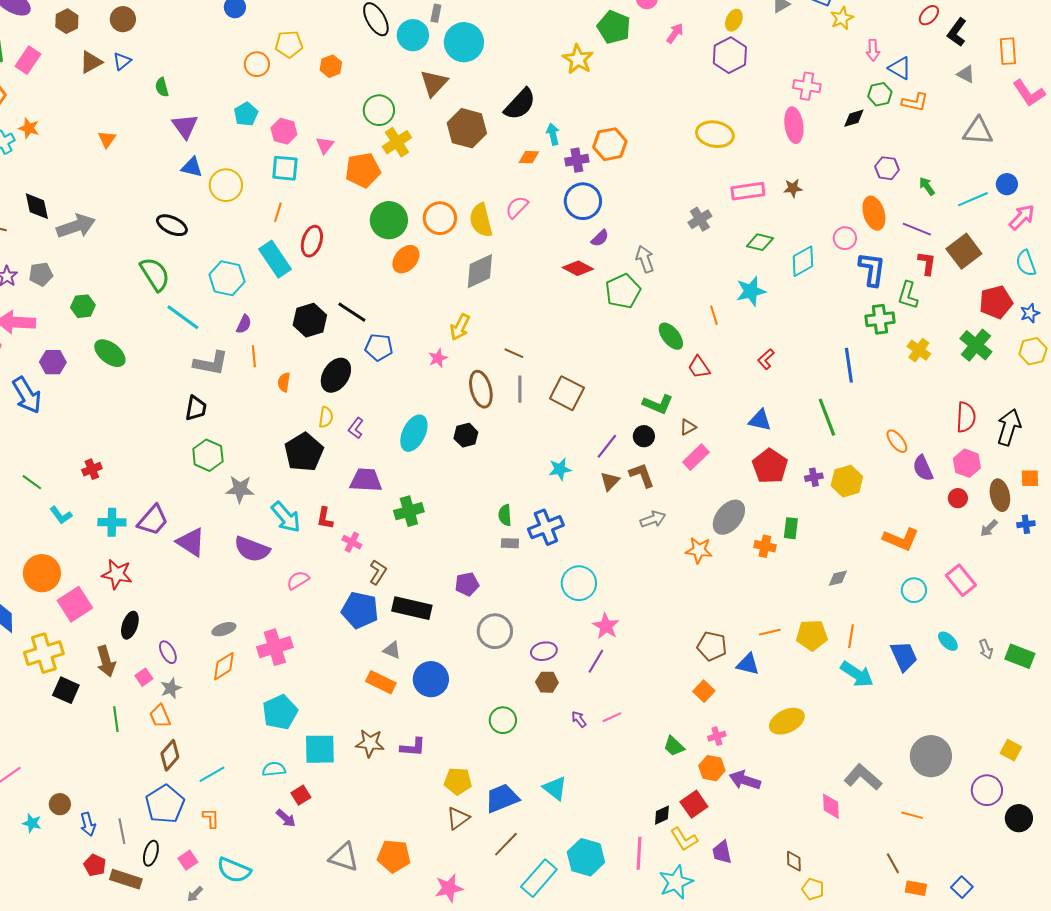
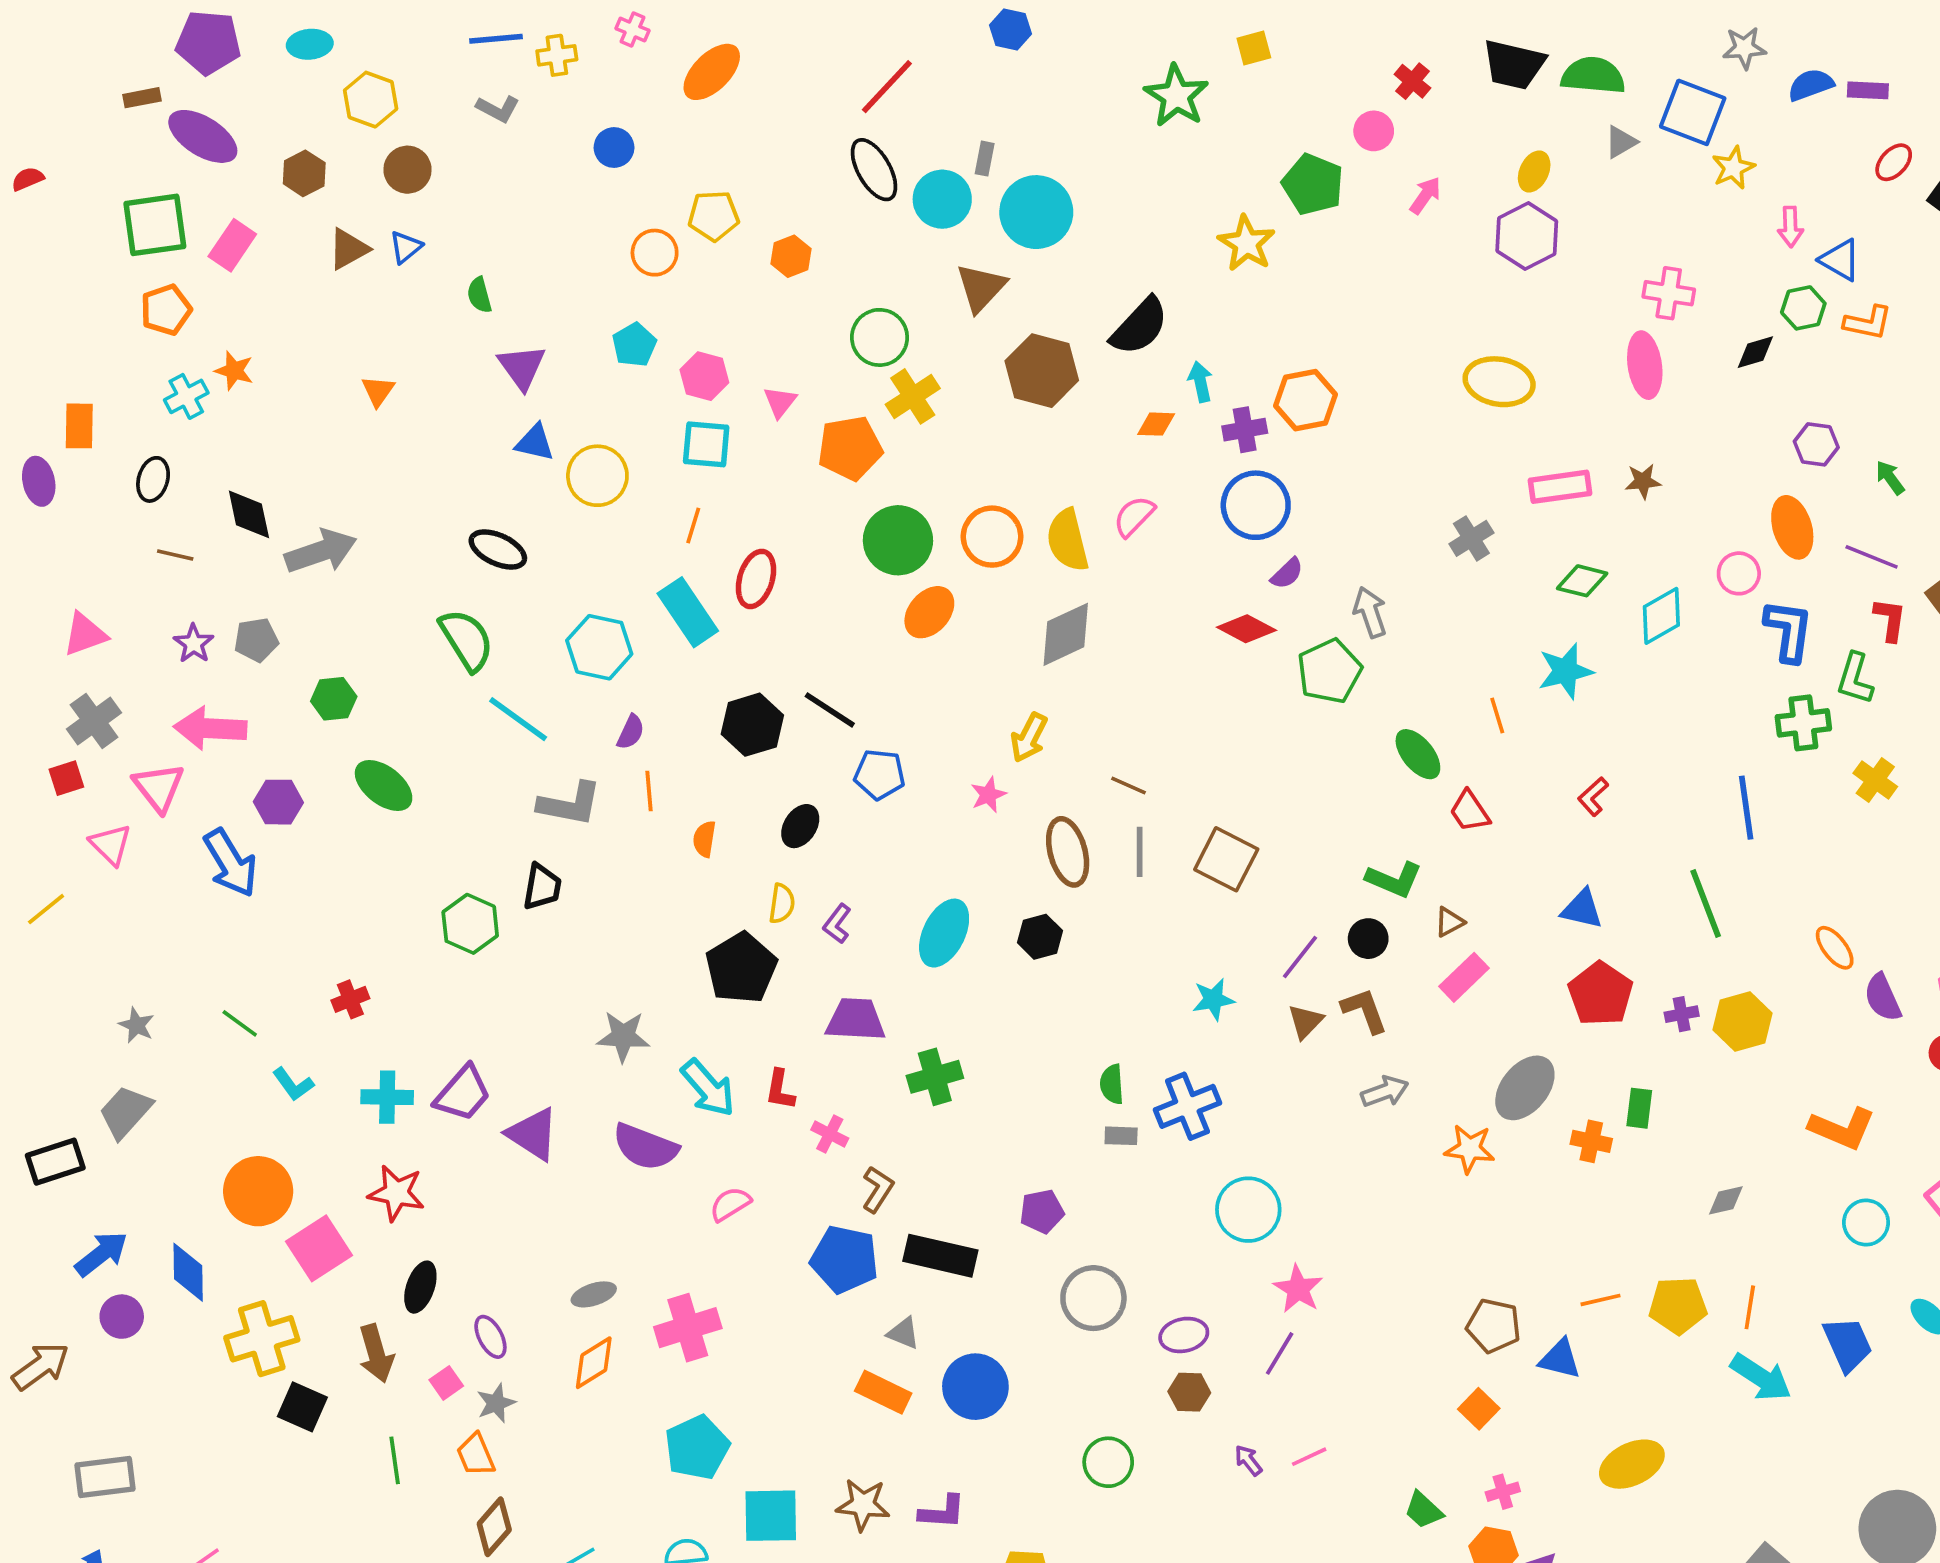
black ellipse: (336, 375) -> (800, 826), size x0.7
green hexagon: (208, 455) -> (470, 924), moved

